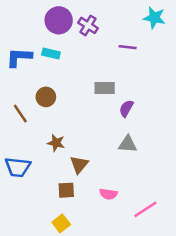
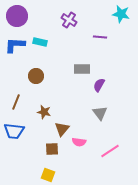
purple circle: (59, 20) -> (17, 16), moved
brown line: (20, 114) -> (16, 102), moved, turned 56
gray triangle: (128, 144) -> (100, 113), turned 49
pink semicircle: (108, 194) -> (79, 142), moved
pink line: (145, 209) -> (110, 151), moved
yellow square: (61, 223) -> (48, 175), turned -32

